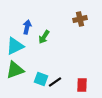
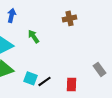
blue arrow: (27, 27) -> (12, 15), moved
green arrow: (44, 37) -> (34, 36), turned 112

